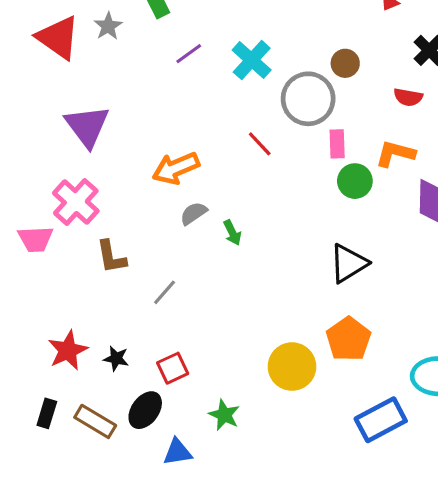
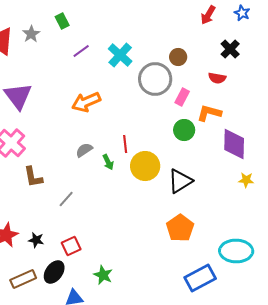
red line: (260, 144) -> (125, 144), moved, turned 36
pink rectangle: (337, 144) -> (182, 97), moved, turned 30
orange arrow: (176, 168) -> (86, 102), moved
yellow circle: (292, 367) -> (145, 166), moved
brown rectangle: (95, 421) -> (23, 279), turned -55

